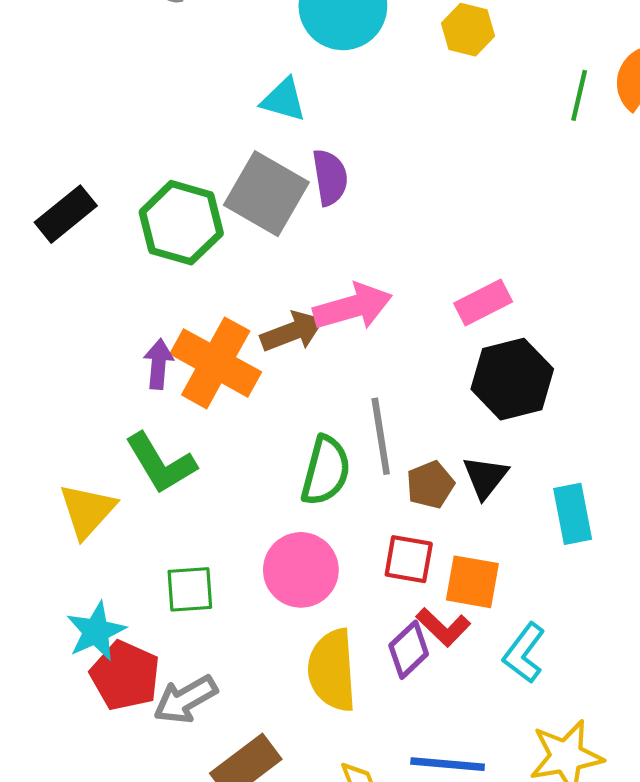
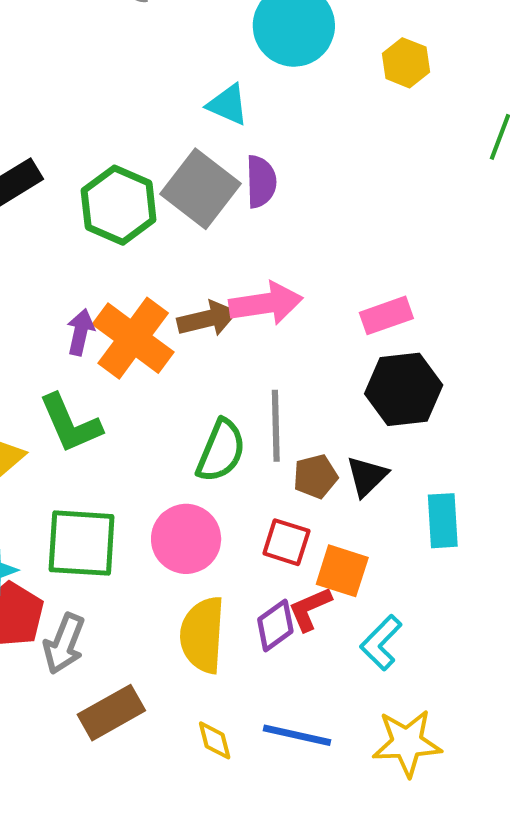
green square: (190, 589) -> (82, 543), size x1.6
red L-shape: (443, 627) -> (310, 609), turned 105
gray arrow: (185, 699) -> (64, 644), turned -46

